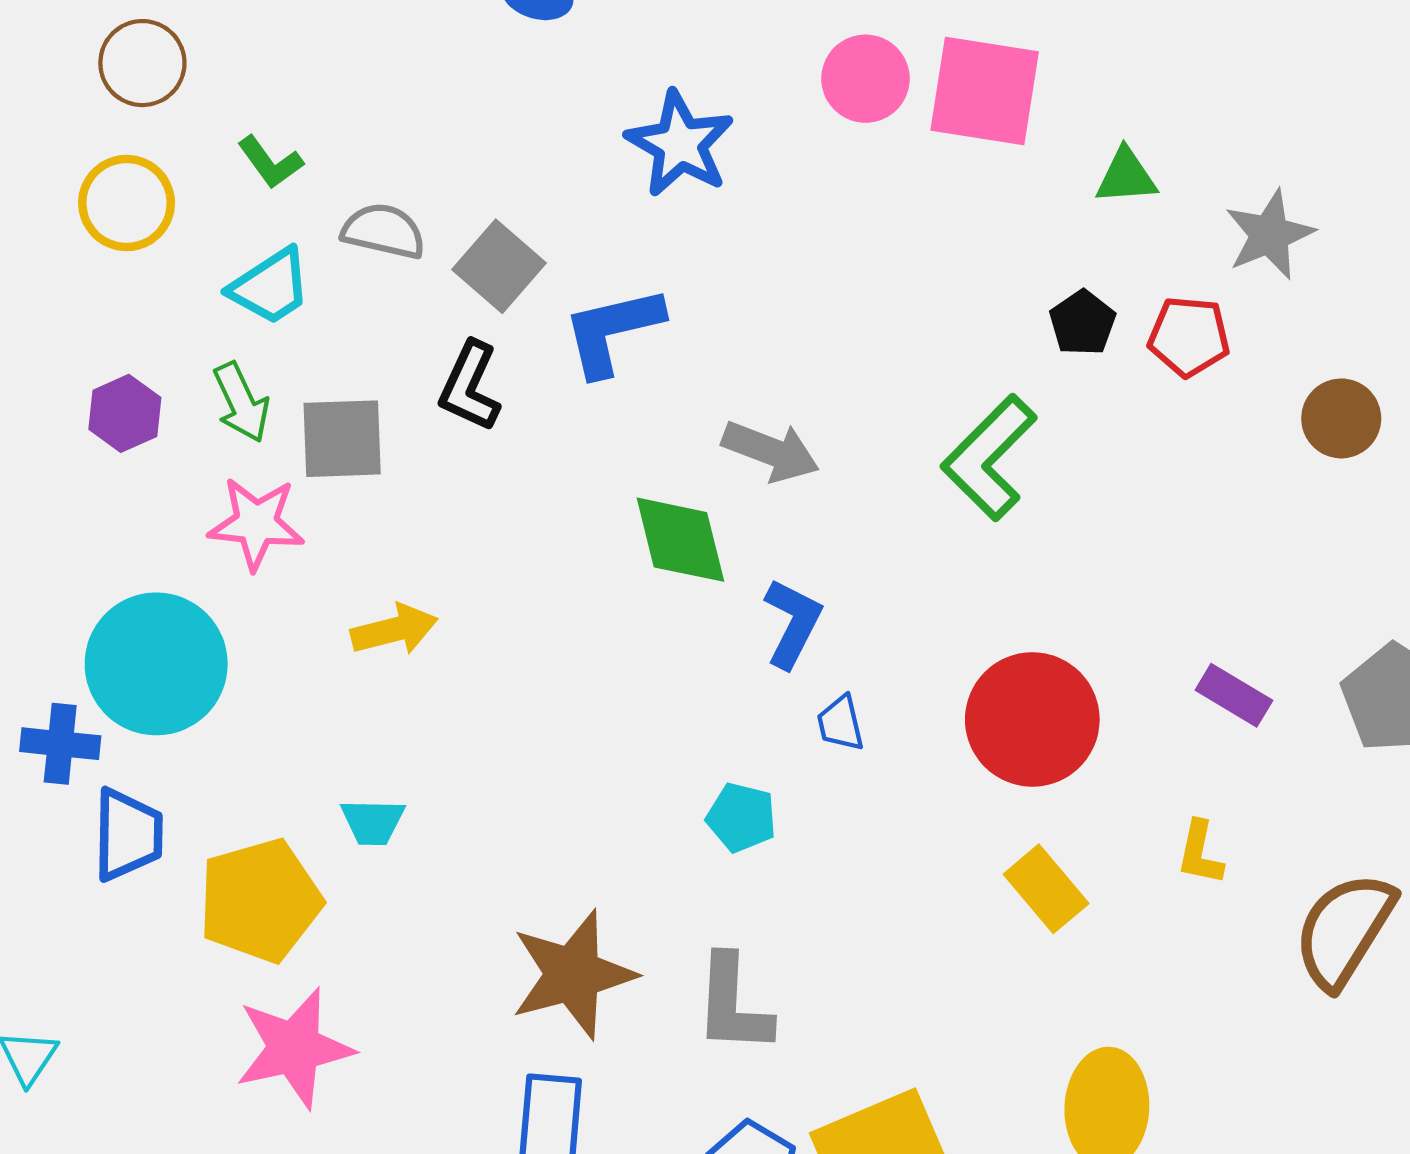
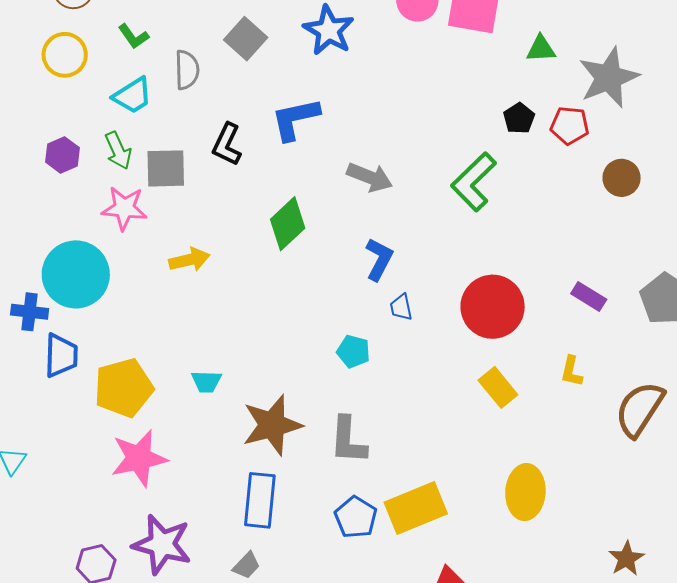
gray semicircle: (384, 231) -> (187, 70), turned 75
gray star: (1270, 235) -> (609, 77), size x1.4
gray square: (499, 266) -> (246, 39), moved
brown circle: (1341, 418) -> (622, 178), moved
green diamond: (680, 540) -> (288, 224), moved, turned 60
cyan trapezoid: (373, 822) -> (206, 382), moved

